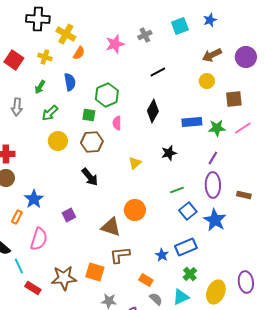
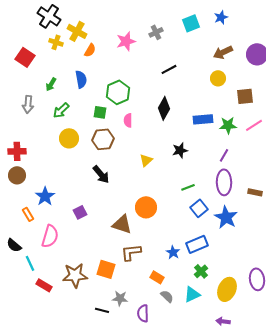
black cross: (38, 19) -> (49, 16), turned 30
yellow cross: (45, 57) -> (56, 42), moved
orange rectangle: (17, 217) -> (28, 214), turned -56

